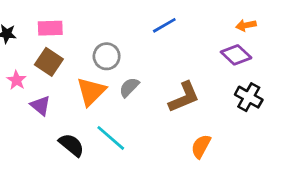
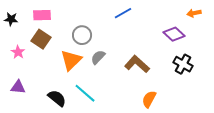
orange arrow: (246, 25) -> (194, 13), moved
brown L-shape: (184, 97) -> (137, 64), turned -115
purple triangle: (40, 106) -> (18, 87), moved, turned -35

